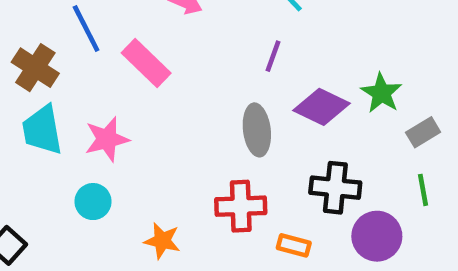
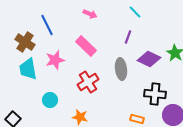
pink rectangle: (146, 63) -> (86, 46), moved
pink star: (107, 139) -> (55, 60), moved
red cross: (241, 206) -> (88, 82), moved, turned -30

